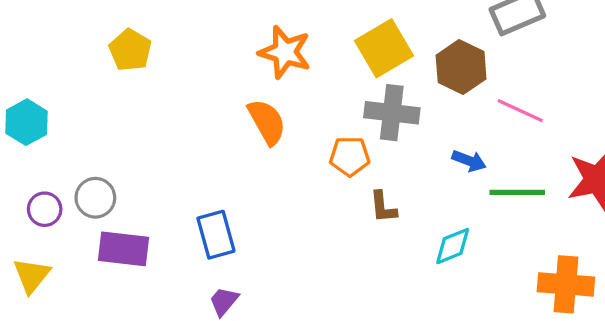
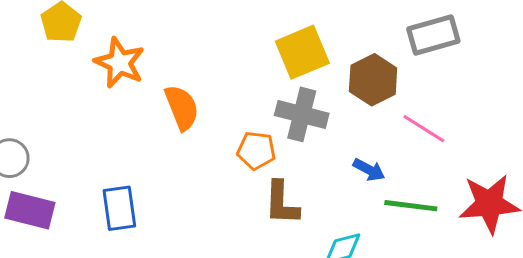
orange star: (285, 52) -> (120, 63), moved
brown L-shape: (383, 207) -> (282, 203), size x1.4

